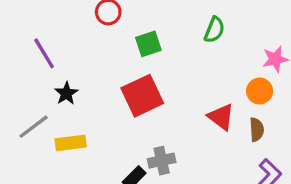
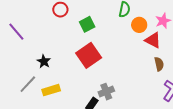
purple line: (44, 53) -> (16, 32), moved
orange circle: (260, 91) -> (139, 25), moved
red triangle: (221, 117) -> (153, 40), moved

